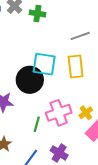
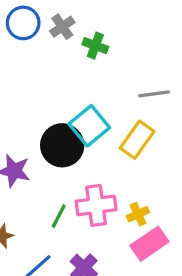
cyan square: (44, 64) -> (89, 126), turned 30
yellow rectangle: (76, 67) -> (137, 140), turned 30

